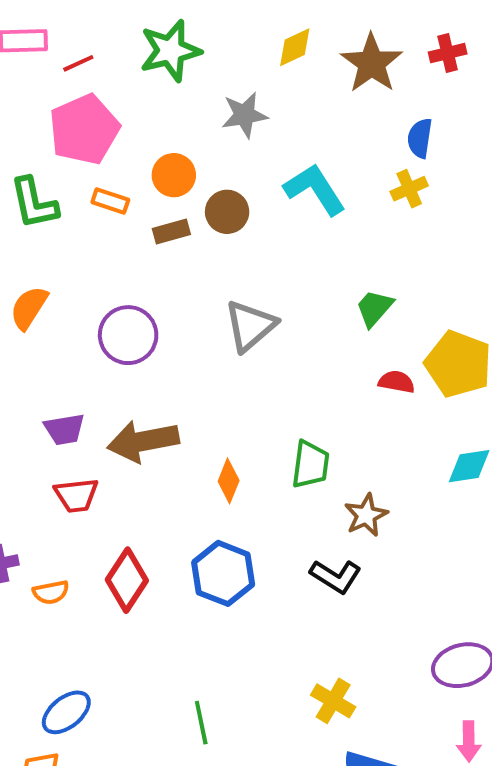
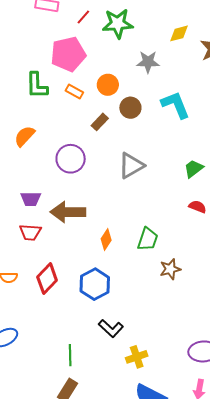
red line: (78, 63) -> (83, 17), moved, turned -35
brown rectangle: (171, 231) -> (100, 122), moved, turned -42
black L-shape: (336, 576) -> (111, 328), moved
yellow cross: (333, 701) -> (137, 357), turned 30

